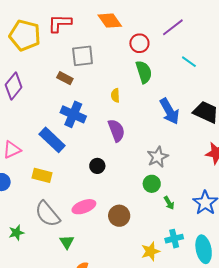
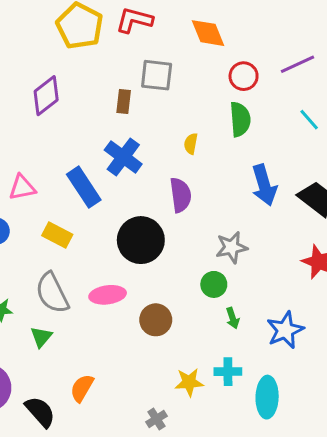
brown rectangle: (65, 78) -> (124, 101), turned 56
black circle: (97, 166) -> (141, 240), size x2.0
green triangle: (67, 242) -> (41, 337), moved

